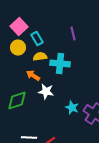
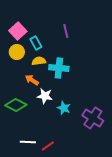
purple line: (73, 34) -> (66, 31), moved
green diamond: (17, 100) -> (16, 105), turned 45
cyan star: (72, 108) -> (64, 108), moved

